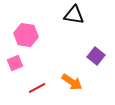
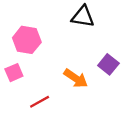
orange arrow: (72, 82) -> (76, 78), moved

